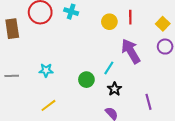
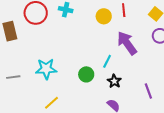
cyan star: (46, 70) -> (46, 69), size x1.5

